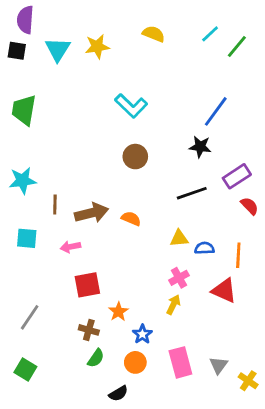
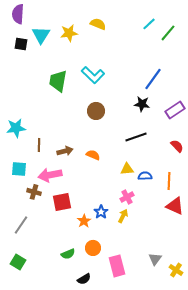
yellow semicircle: (154, 34) -> (98, 24), moved
black square: (17, 51) -> (21, 44), moved
green trapezoid: (24, 110) -> (58, 81), moved
purple rectangle: (237, 176) -> (175, 110), moved
brown arrow: (92, 213) -> (65, 151), size x0.7
pink arrow: (70, 247) -> (50, 175), size x1.6
red triangle: (224, 291) -> (175, 206), moved
brown cross: (89, 330) -> (34, 192), moved
blue star: (142, 334) -> (101, 212), moved
green semicircle: (96, 358) -> (68, 254), turned 32
orange circle: (135, 362) -> (93, 248), moved
pink rectangle: (180, 362) -> (117, 266), moved

